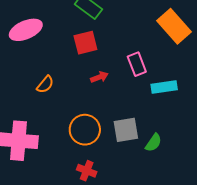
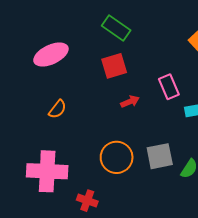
orange semicircle: (45, 84) -> (57, 109), moved
red cross: (87, 171) -> (87, 201), moved

